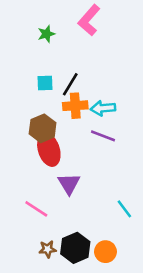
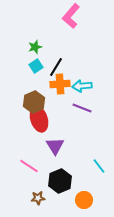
green star: (46, 34) -> (35, 47), moved
cyan square: (45, 83) -> (36, 66), turned -32
black hexagon: (75, 248) -> (60, 181), moved

